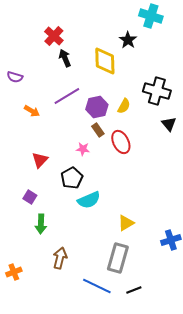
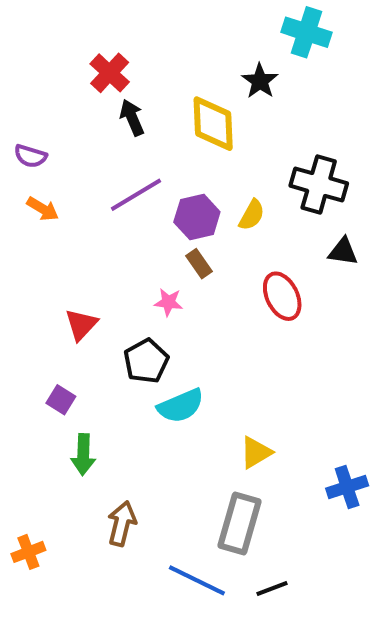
orange arrow: (32, 111) -> (43, 209), moved
black triangle: (169, 124) -> (343, 252), turned -42
red ellipse: (121, 142) -> (282, 296), moved

